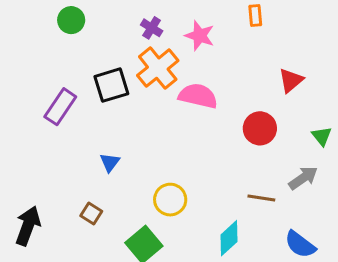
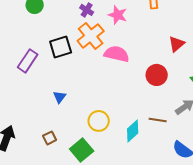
brown square: (91, 213) -> (50, 138), moved, turned 32
cyan diamond: (229, 238) -> (133, 131), moved

